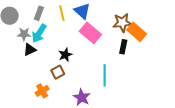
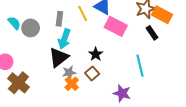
gray star: (24, 34) -> (69, 73), moved
black rectangle: (123, 47) -> (152, 33), turned -32
black triangle: (30, 50) -> (59, 57), size x1.5
orange cross: (42, 91) -> (72, 84), moved

